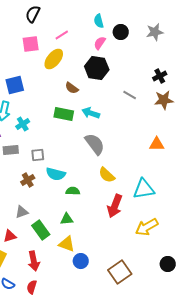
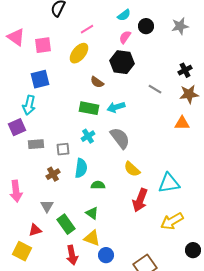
cyan semicircle: (99, 21) -> (124, 15), turned -112
pink square: (31, 44) -> (43, 45), moved
cyan arrow: (91, 113) -> (116, 107), turned -36
cyan cross: (23, 124) -> (88, 136), moved
orange triangle: (157, 144) -> (182, 123), moved
cyan semicircle: (56, 174) -> (81, 168), turned -96
gray triangle: (22, 212) -> (47, 206), turned -40
green triangle: (67, 219) -> (92, 213), turned 40
red arrow: (34, 261) -> (72, 255), moved
black circle: (168, 264) -> (193, 250), moved

